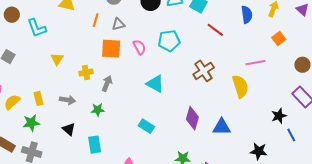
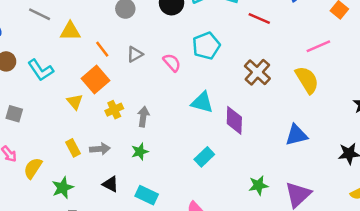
orange line: (96, 20) -> (102, 49), moved, turned -40
gray triangle: (118, 24) -> (135, 54), moved
orange square: (111, 49) -> (96, 79), moved, turned -30
yellow rectangle: (38, 98) -> (73, 148), moved
purple diamond: (192, 118) -> (234, 120), moved
cyan rectangle: (146, 126) -> (204, 157), turned -63
cyan rectangle: (95, 145) -> (147, 195), turned -42

